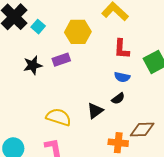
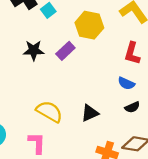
purple rectangle: (61, 60) -> (65, 51), turned -36
black semicircle: (118, 99) -> (132, 107), moved

